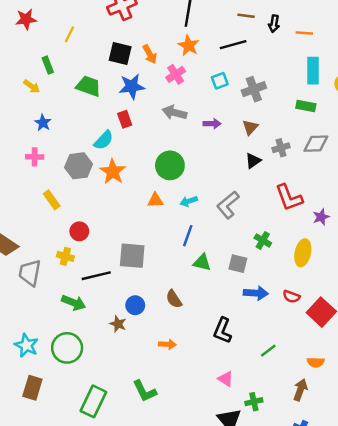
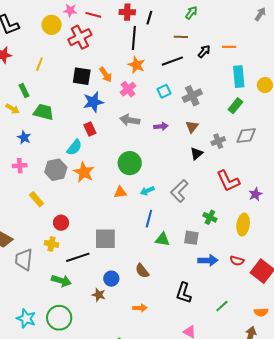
black arrow: (274, 24) -> (204, 51), moved, turned -144
green trapezoid: (88, 86) -> (44, 112), moved
green rectangle: (306, 106) -> (235, 106), turned -56

